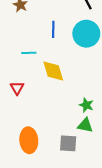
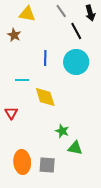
green star: (86, 105) -> (62, 131), moved
gray square: (68, 143) -> (47, 165), moved

